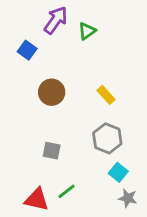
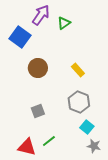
blue square: (27, 50) -> (20, 37), size x1.5
gray square: (52, 151) -> (38, 111), turned -32

